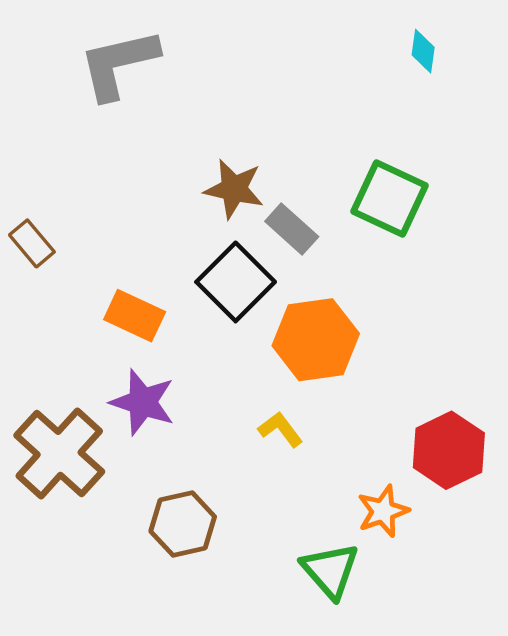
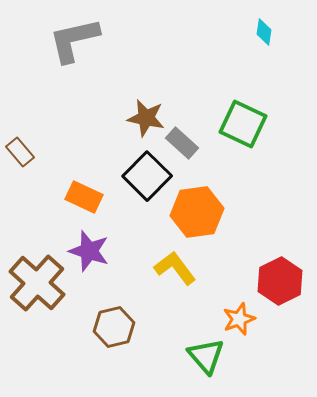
yellow L-shape: (280, 429) -> (175, 268), size x1.5

